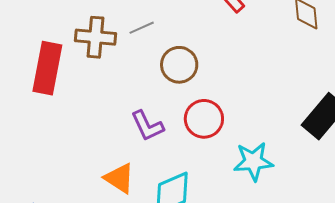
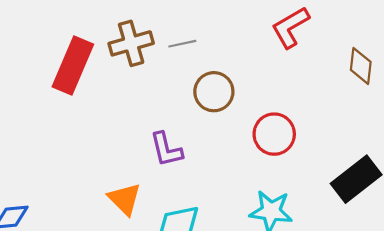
brown cross: (96, 37) -> (131, 43), turned -33
red circle: (204, 119) -> (274, 134), moved

